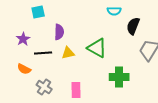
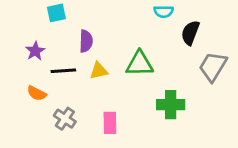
green triangle: (97, 48) -> (140, 64), turned -30

